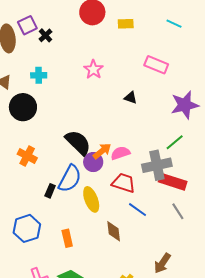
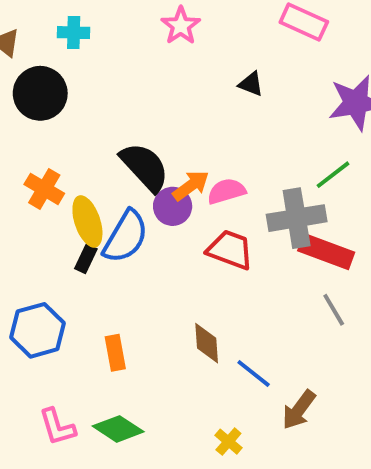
yellow ellipse: (91, 199) -> (87, 221), moved
blue line: (138, 210) -> (254, 373), moved

